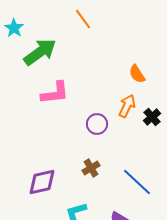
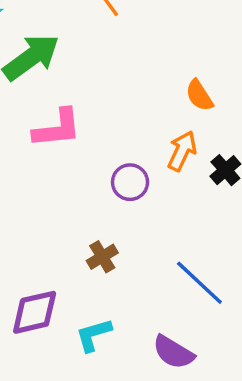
brown cross: (91, 168) -> (102, 257), moved
purple diamond: (42, 182) -> (35, 312), moved

